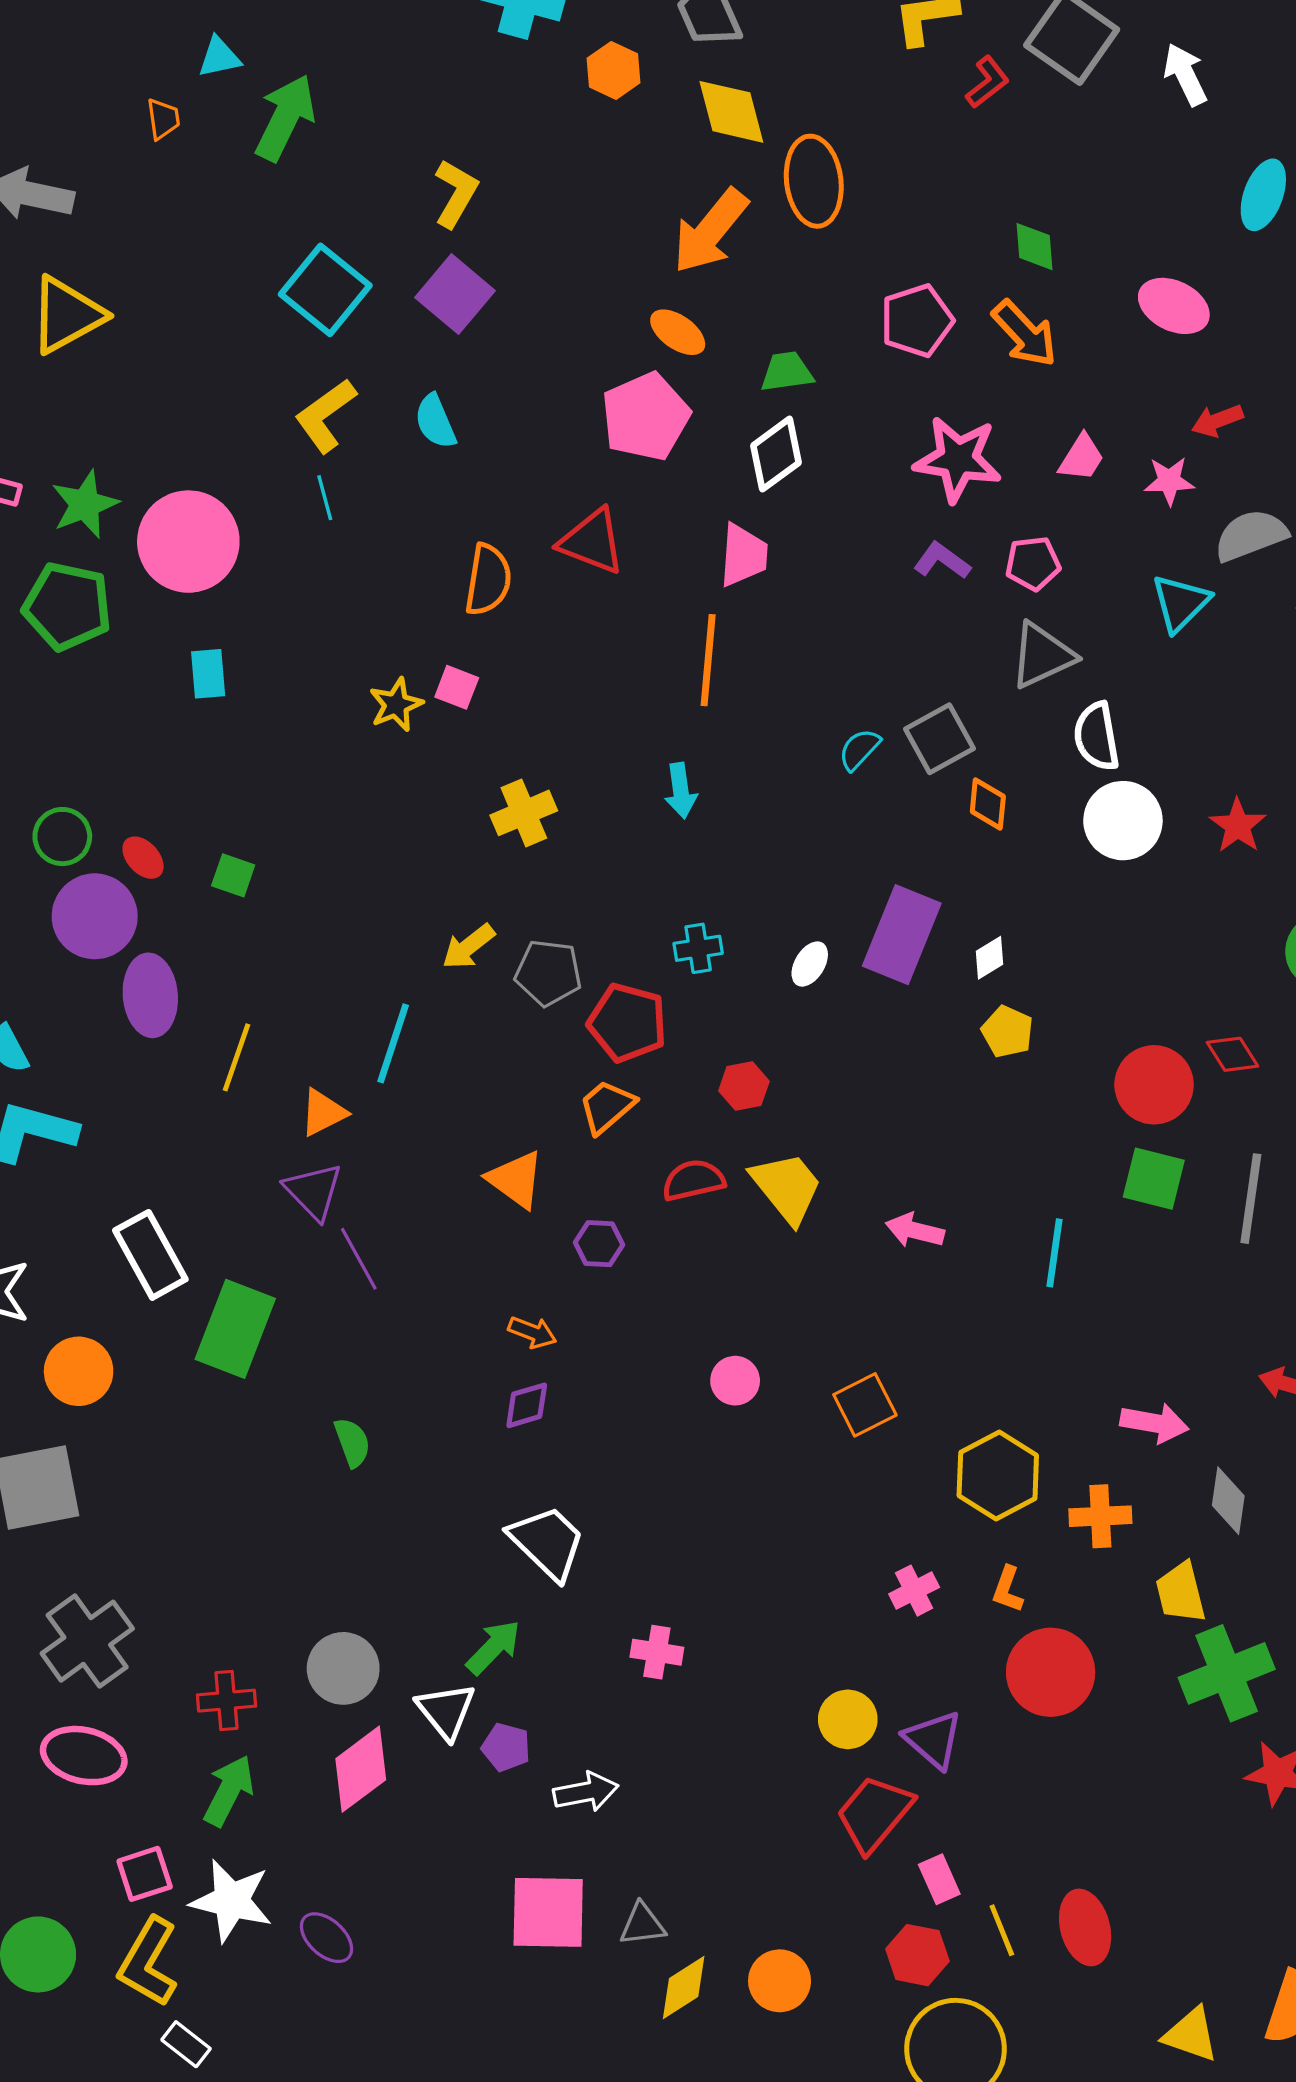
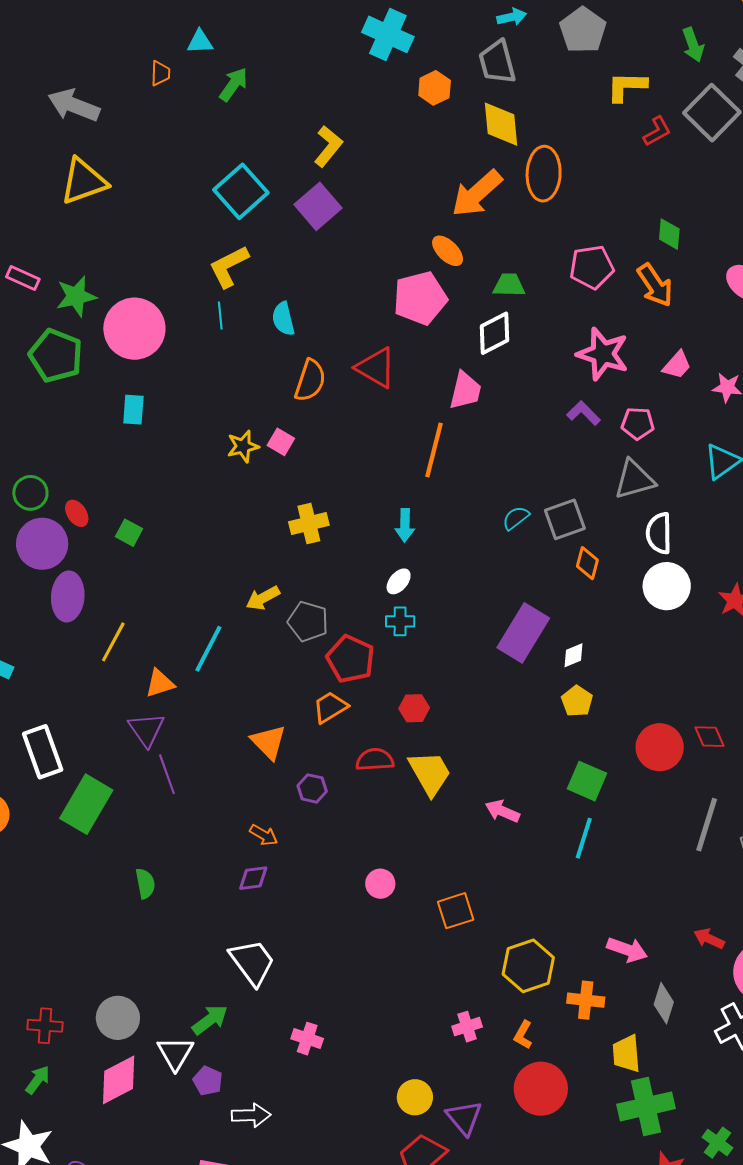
green arrow: (285, 118) -> (234, 84), size x0.7
cyan semicircle: (435, 421) -> (283, 319), moved
white ellipse: (810, 964) -> (399, 581), moved
green square: (1154, 1179) -> (587, 781), moved
green arrow: (229, 1791) -> (38, 1080), size x0.7

